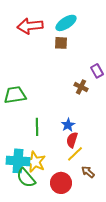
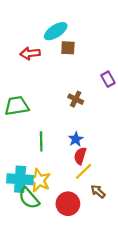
cyan ellipse: (66, 23) -> (56, 31), moved
red arrow: (30, 26) -> (30, 53), moved, size x0.7
brown cross: (81, 87) -> (76, 99), moved

